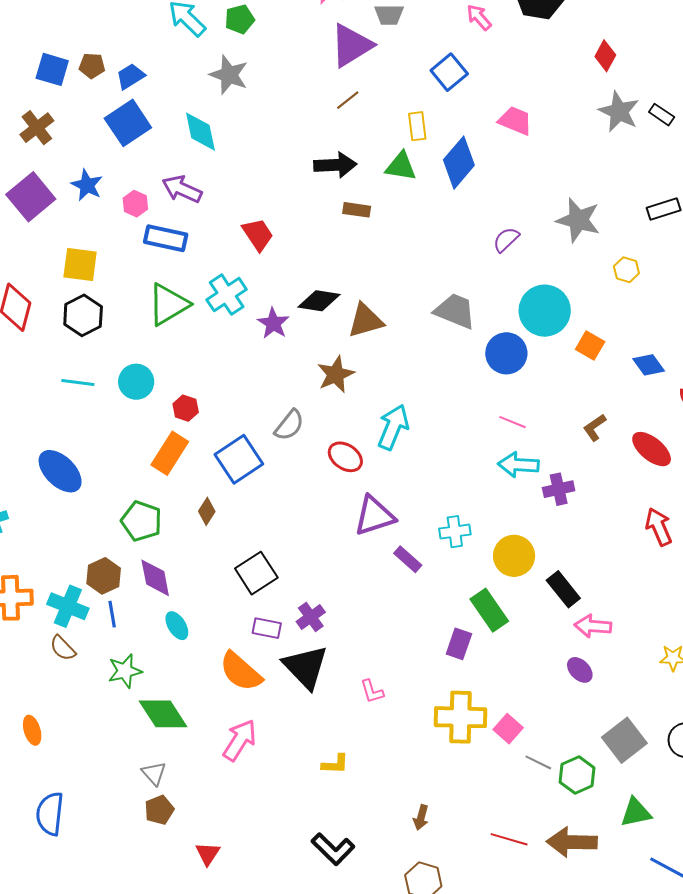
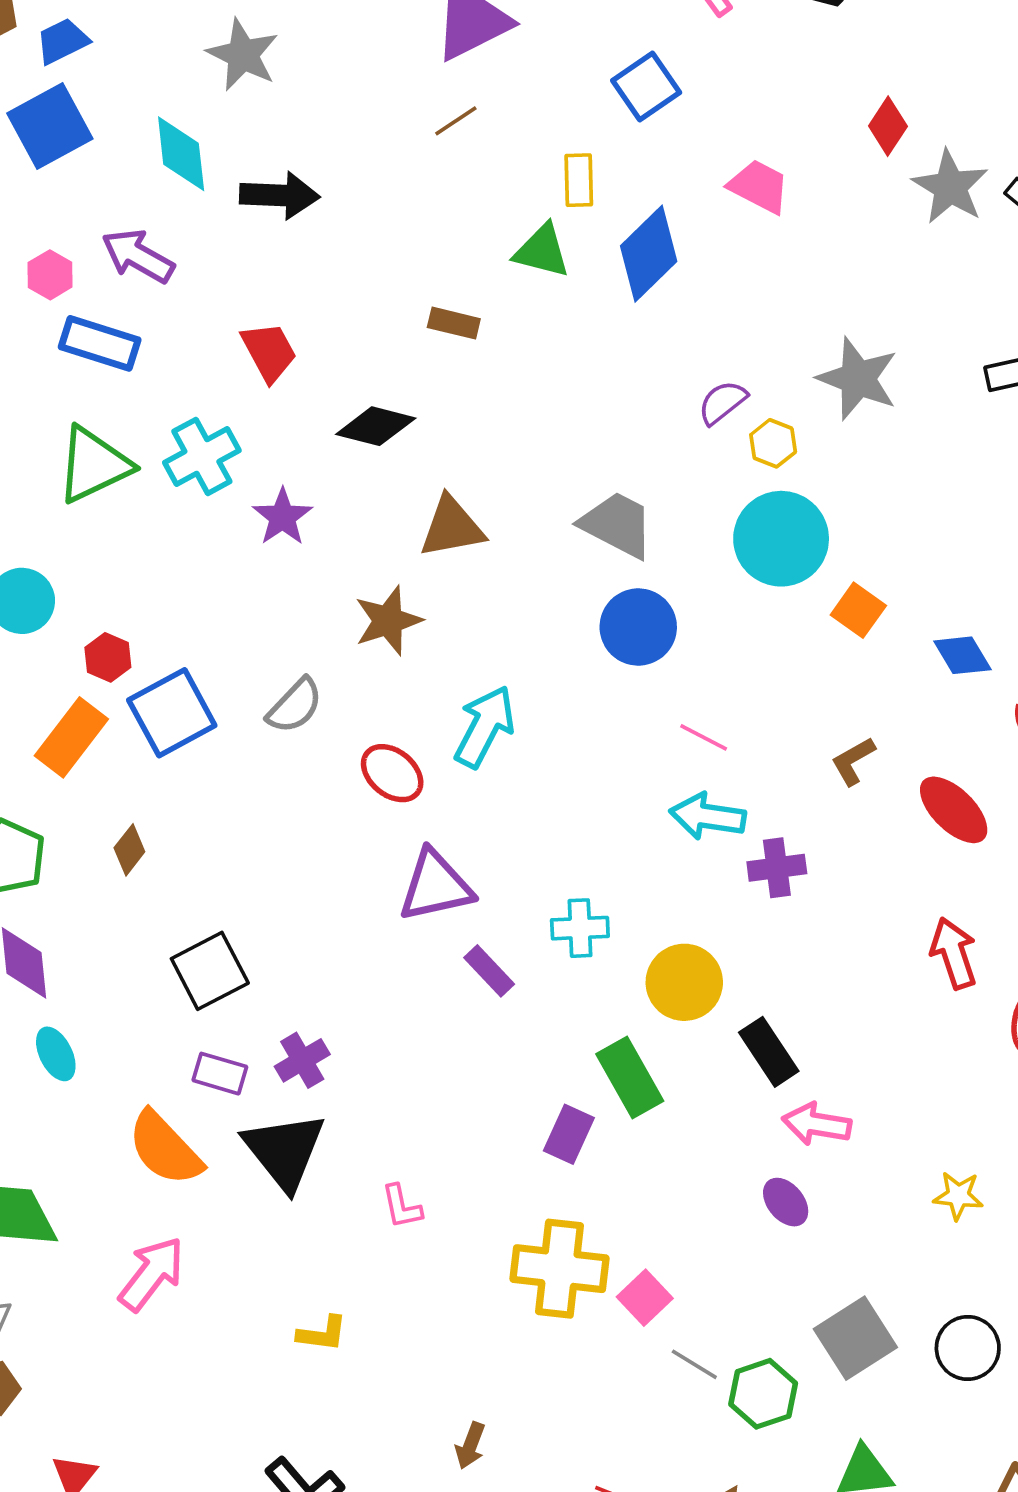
red diamond: (605, 56) -> (888, 126), moved
black arrow: (335, 165) -> (280, 195), moved
yellow hexagon: (626, 270) -> (773, 443), moved
black diamond: (319, 301) -> (376, 426), moved
blue circle: (506, 353) -> (638, 627), moved
blue square: (239, 459) -> (172, 713), moved

